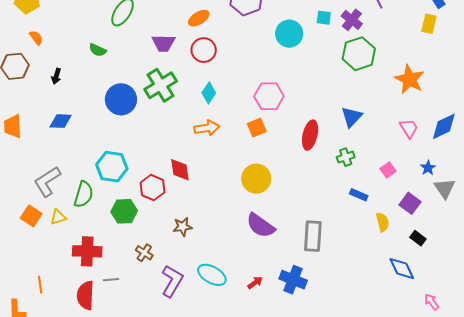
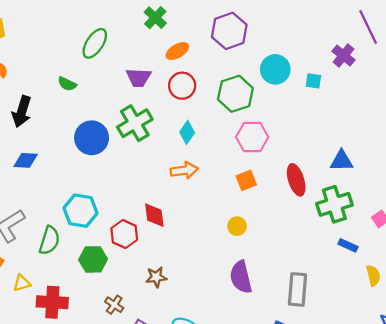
cyan square: (324, 18) -> (313, 81), moved
green hexagon: (359, 54) -> (235, 94), moved
black arrow: (56, 76) -> (22, 112), size x1.8
blue triangle: (352, 117) -> (342, 161), turned 45
orange square: (257, 128) -> (246, 180), moved
red ellipse: (310, 135) -> (296, 180), turned -32
green cross: (346, 157) -> (334, 204), size x1.8
yellow circle: (256, 179) -> (237, 226), size x0.6
yellow triangle: (58, 217) -> (22, 283), moved
purple semicircle: (261, 225) -> (241, 277), turned 40

